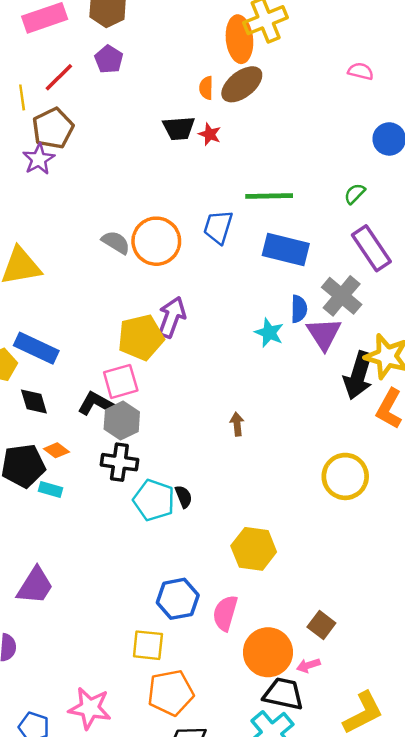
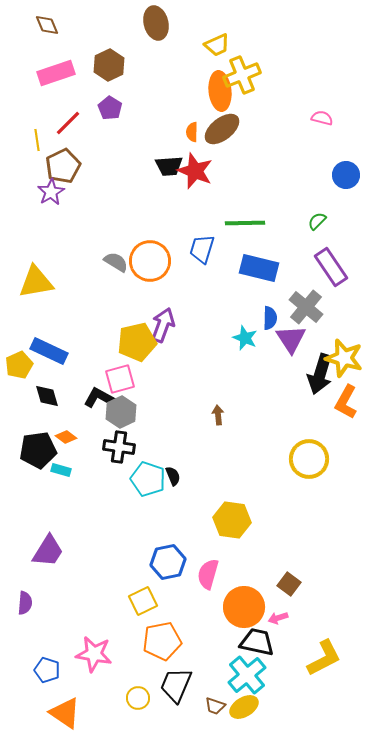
red star: (210, 134) -> (195, 171), size x1.8
yellow square: (148, 645) -> (143, 601), turned -32

